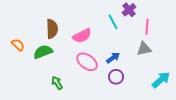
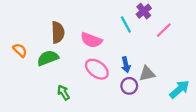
pink line: (147, 27) -> (164, 30), turned 42
pink semicircle: (82, 36) -> (91, 40), turned 48
gray triangle: (144, 49) -> (147, 74), moved
blue arrow: (113, 58) -> (126, 65), turned 112

